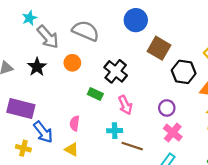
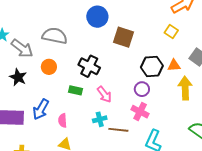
black hexagon: (184, 72) -> (152, 67), moved
blue arrow: (43, 132) -> (41, 109), moved, turned 80
pink cross: (173, 133) -> (140, 112), moved

